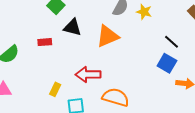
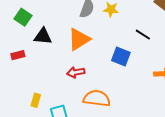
blue square: (167, 63) -> (121, 57), moved
red arrow: (88, 75) -> (76, 72), moved, size x0.7

